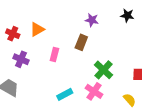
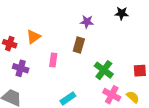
pink cross: (94, 91) -> (112, 95), moved

